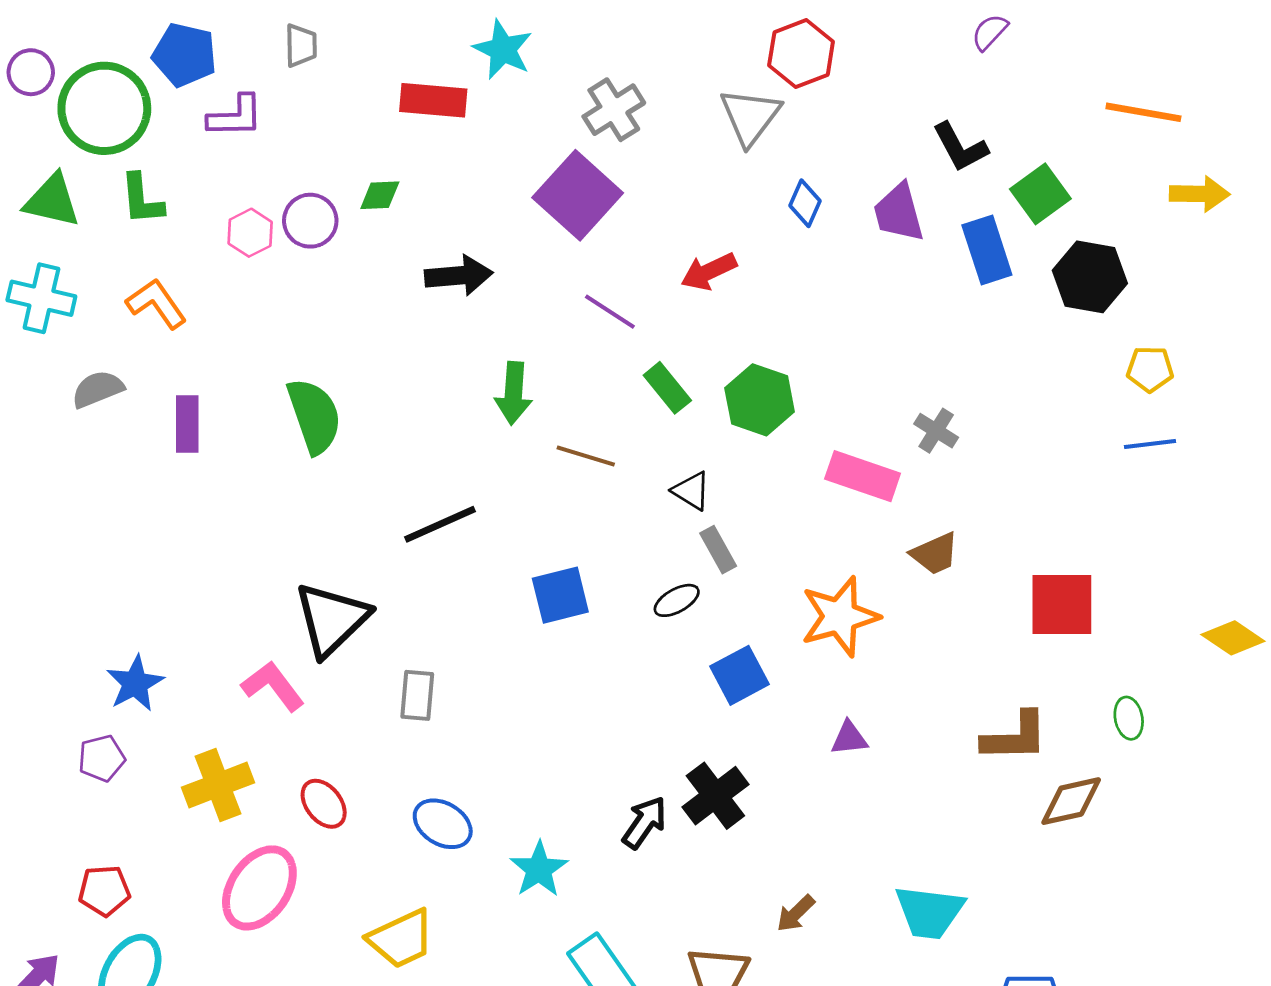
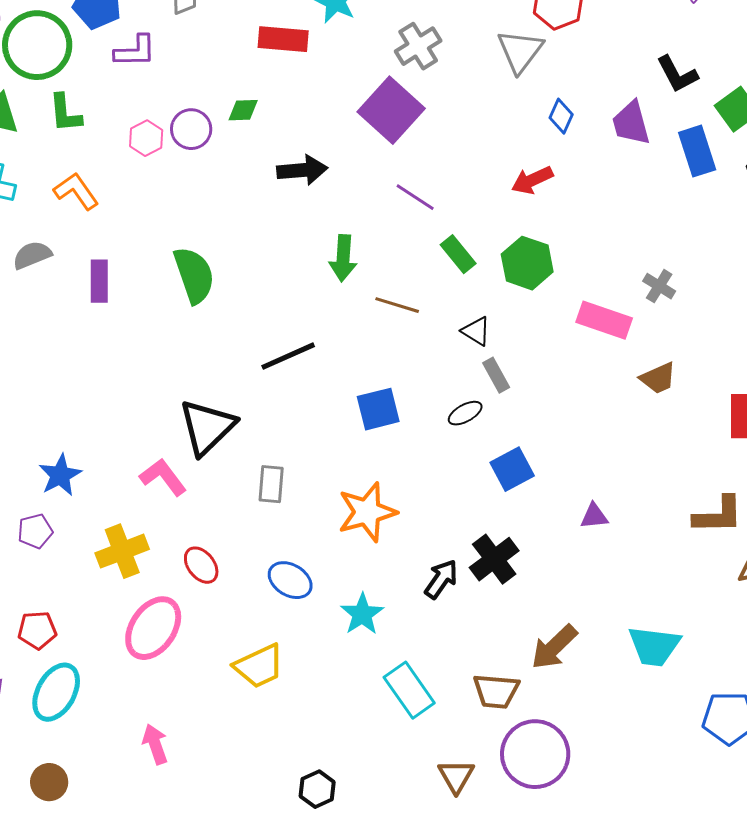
red arrow: (709, 271) -> (532, 180), moved
orange star: (840, 616) -> (367, 512), moved
brown arrow: (796, 913) -> (554, 647), size x1.6

